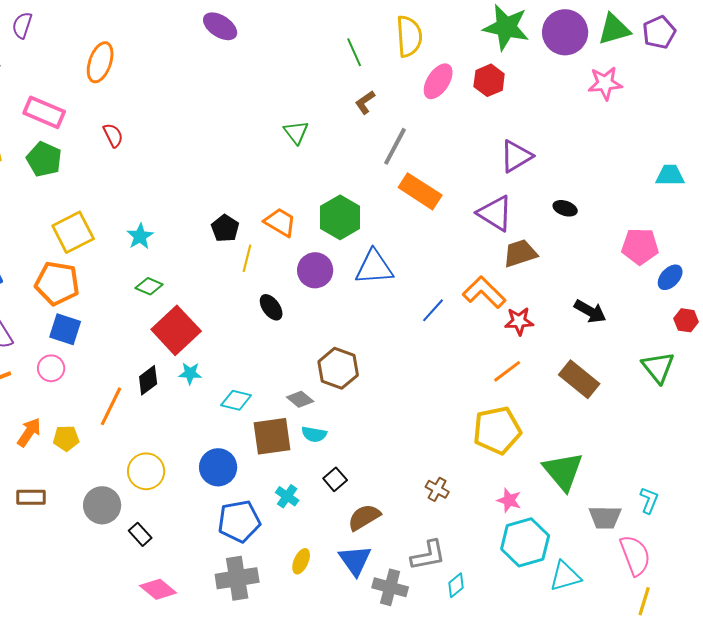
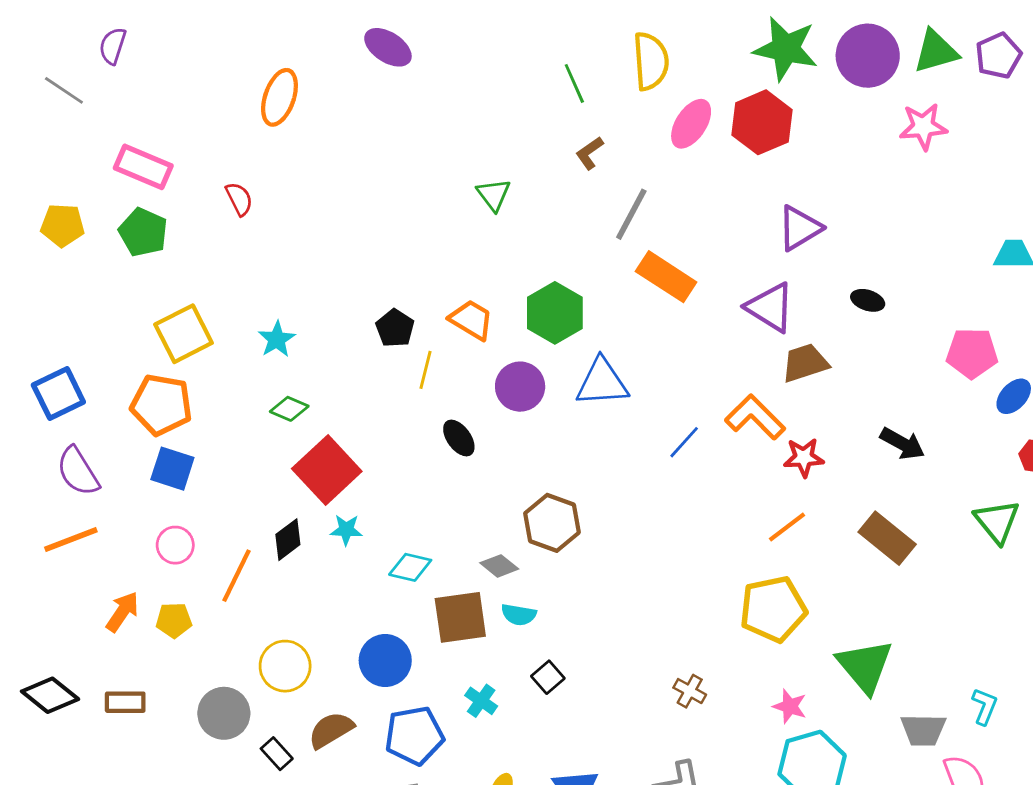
orange ellipse: (100, 62) -> (279, 97), moved
red hexagon: (489, 80) -> (762, 122), size x1.4
pink circle: (51, 368) -> (175, 545), moved
brown semicircle: (364, 517) -> (331, 730), moved

